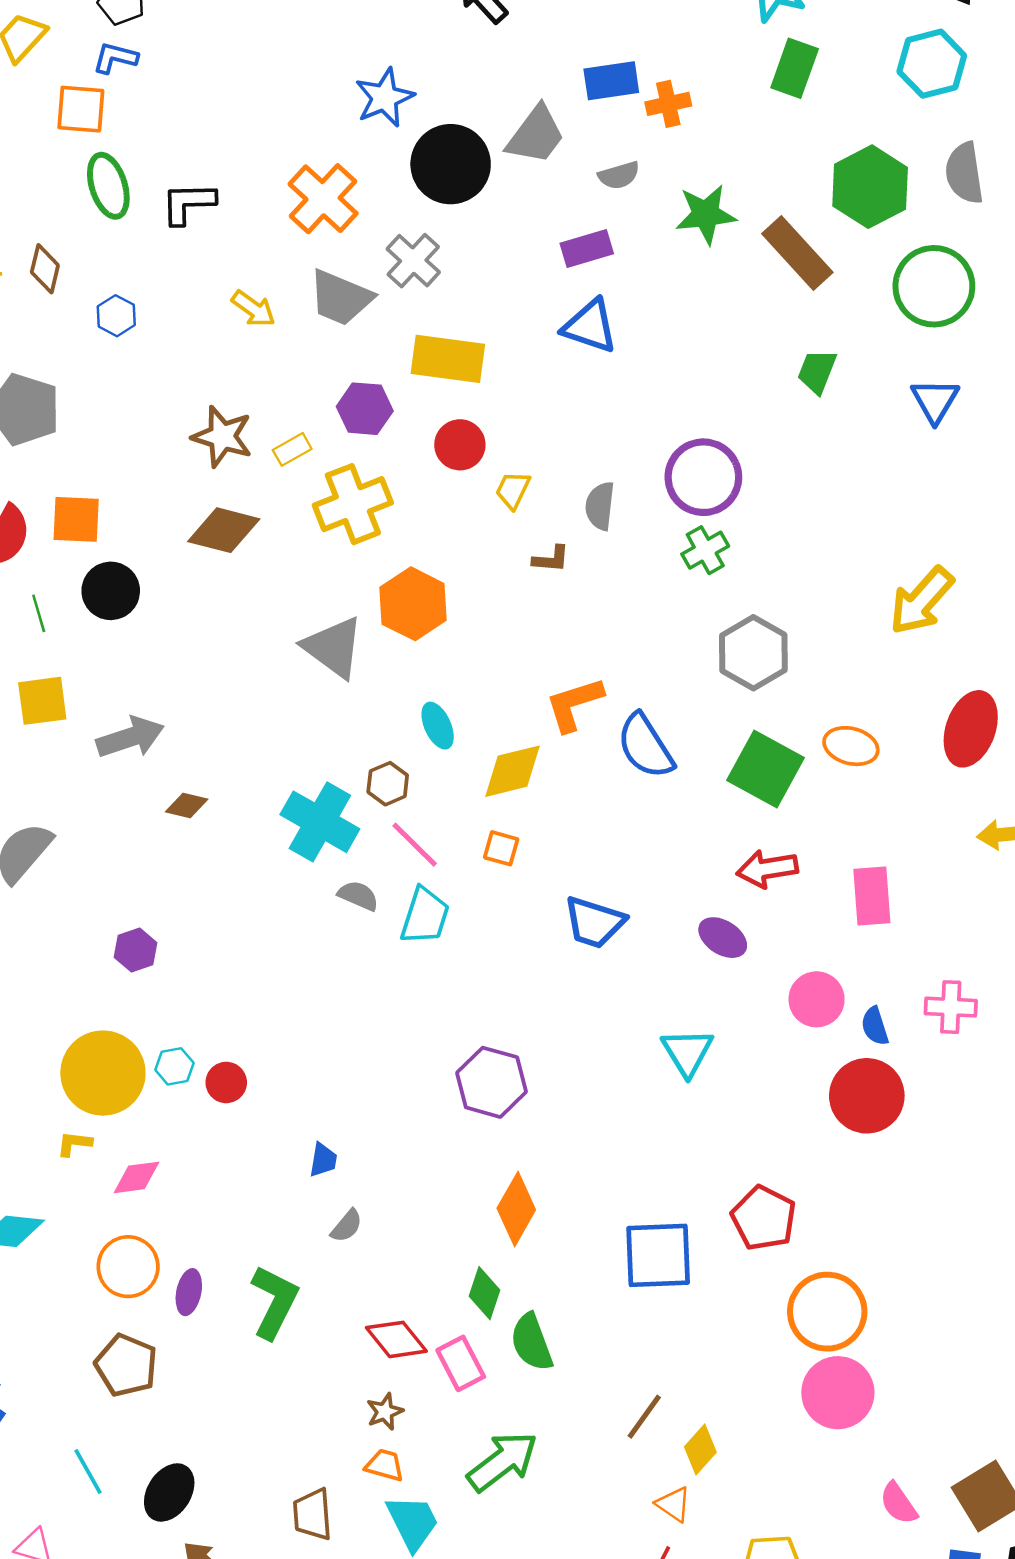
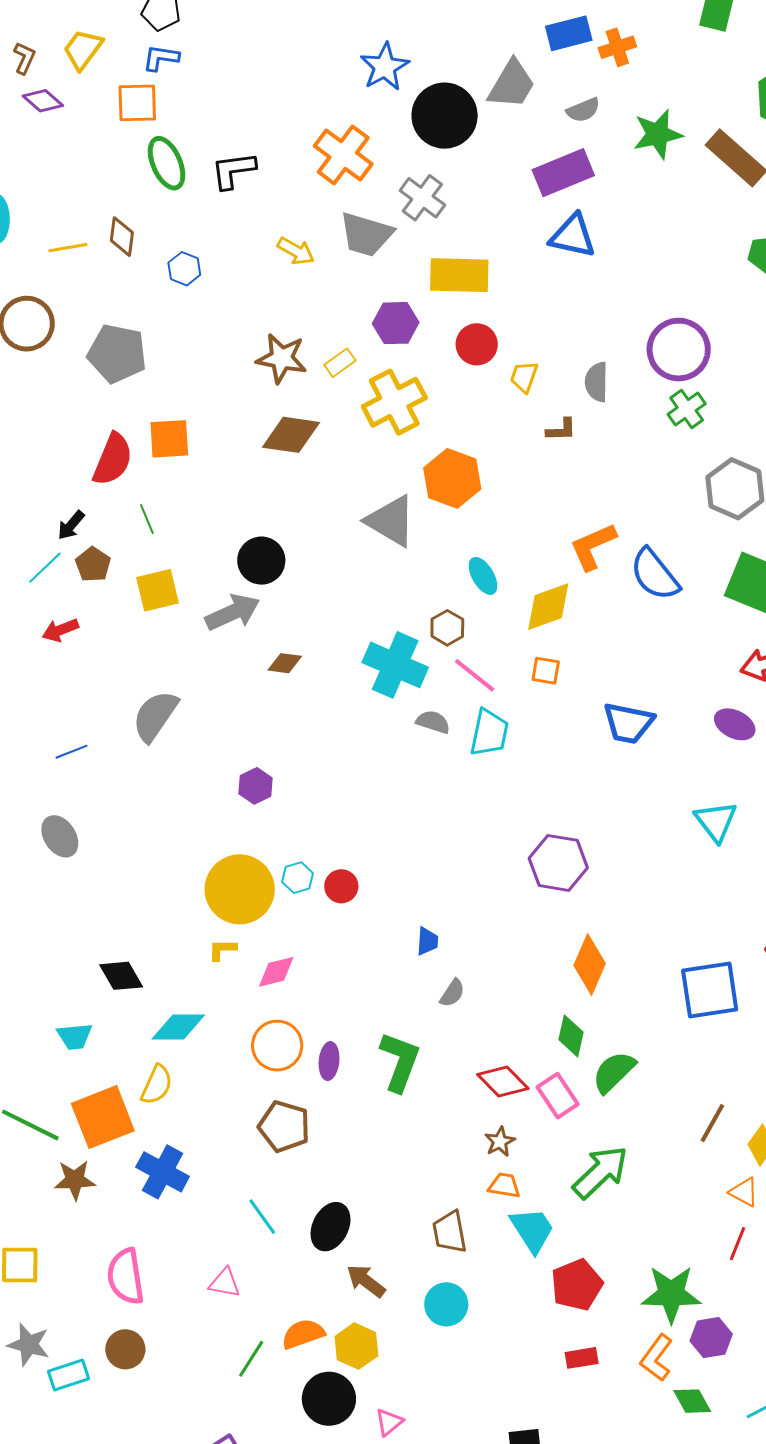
purple rectangle: (587, 248) -> (563, 173), size x1.4
black circle: (111, 591) -> (261, 561), moved
green semicircle: (532, 1342) -> (614, 1072), turned 72

